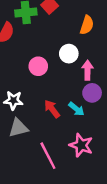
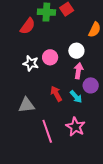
pink arrow: (87, 70) -> (78, 71), moved
white star: (13, 100) -> (31, 63), moved

